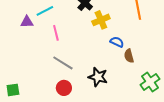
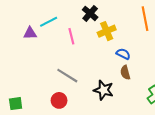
pink line: (56, 33) -> (71, 36), moved
brown semicircle: (129, 56) -> (125, 72), moved
red circle: (64, 88) -> (59, 100), moved

